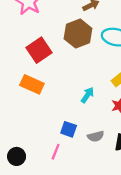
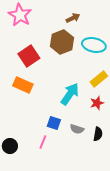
cyan arrow: (87, 95) -> (70, 94), size x1.6
gray semicircle: (96, 136) -> (77, 129), turned 32

